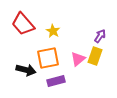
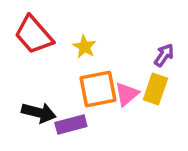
orange square: (48, 58) -> (98, 89), moved
purple rectangle: (56, 81) -> (71, 124), moved

